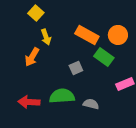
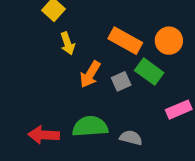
orange arrow: (32, 57) -> (90, 74), moved
gray square: (76, 68) -> (121, 81), moved

